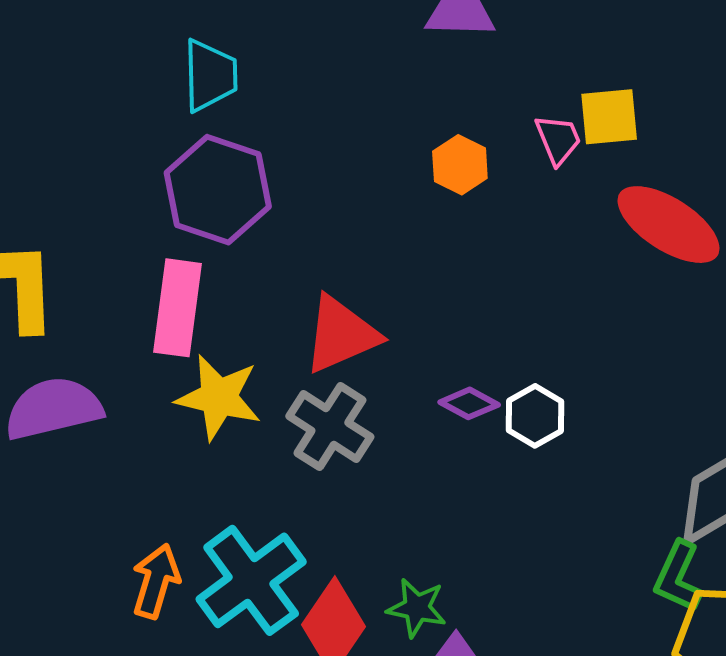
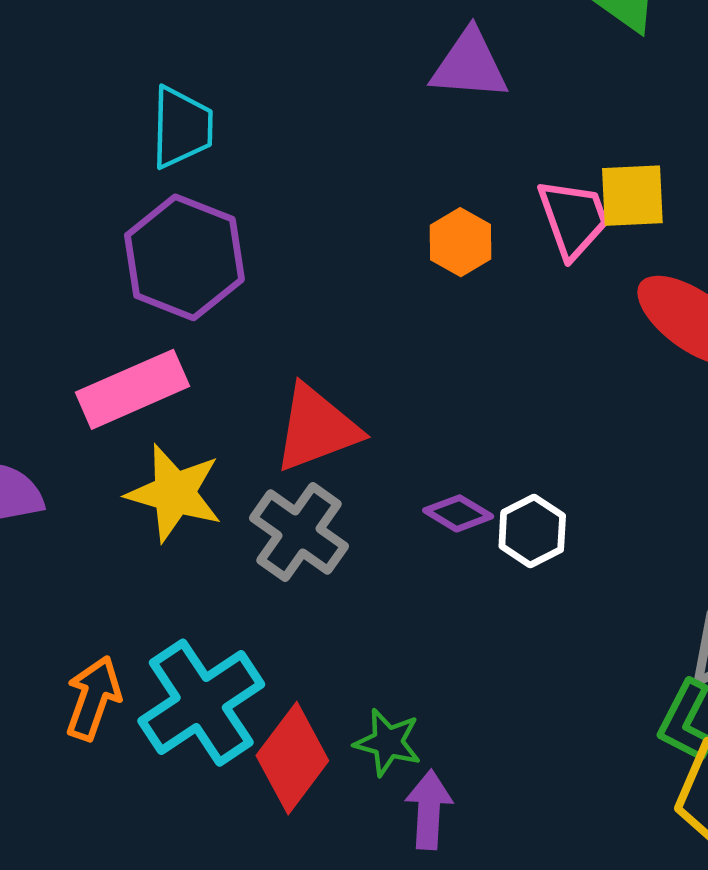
pink trapezoid: (558, 139) -> (573, 219), size x1.4
pink rectangle: (178, 308) -> (132, 389), turned 56

